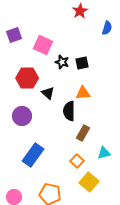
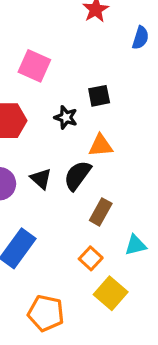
black star: (62, 62) -> (66, 117), moved
black triangle: (48, 93) -> (41, 179), moved
black semicircle: (69, 111) -> (77, 175), turned 36

